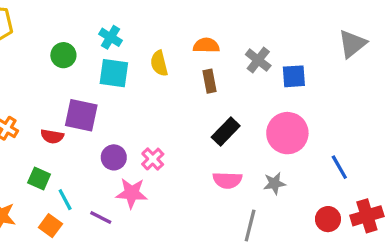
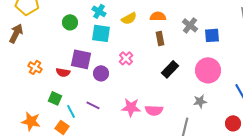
yellow semicircle: (159, 63) -> (129, 18), moved, turned -105
purple circle: (114, 157) -> (101, 73), moved
pink cross: (153, 159) -> (126, 58), moved
pink semicircle: (227, 180) -> (154, 110), moved
pink star: (132, 193) -> (131, 107), moved
purple line: (101, 217) -> (93, 105), moved

